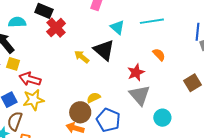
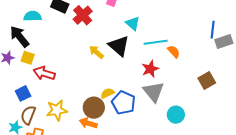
cyan line: (152, 21) -> (156, 42), moved
red cross: (56, 28) -> (83, 15), moved
yellow star: (33, 100) -> (57, 110), moved
blue pentagon: (108, 120) -> (123, 103), moved

